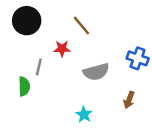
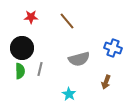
black circle: (27, 21) -> (22, 48), moved
red star: (62, 49) -> (31, 17), moved
gray line: (39, 67) -> (40, 69), moved

